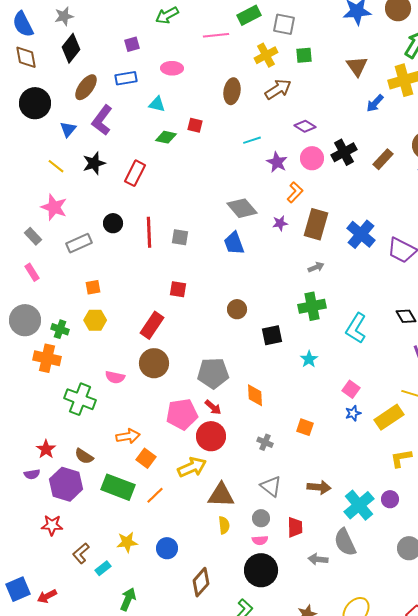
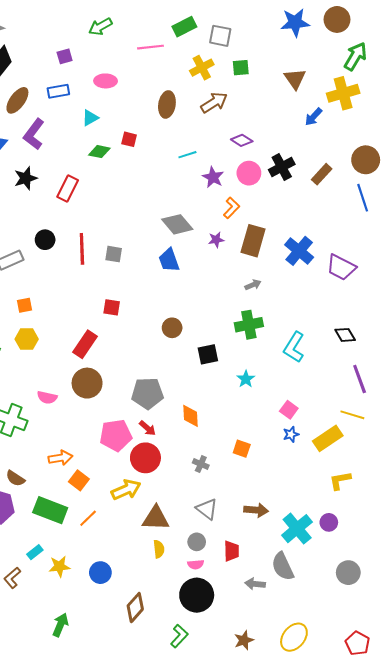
cyan triangle: (157, 104) -> (90, 118), turned -42
cyan rectangle: (103, 568) -> (35, 552), moved

